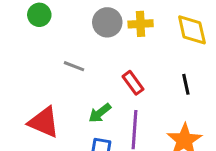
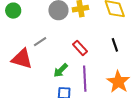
gray line: (74, 66) -> (40, 42), turned -48
red triangle: (44, 122) -> (22, 59), moved

